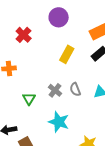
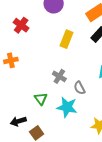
gray semicircle: (75, 89) -> (80, 88), moved
green triangle: (29, 99) -> (41, 99), moved

